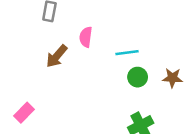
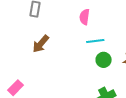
pink semicircle: (86, 37) -> (84, 17), moved

